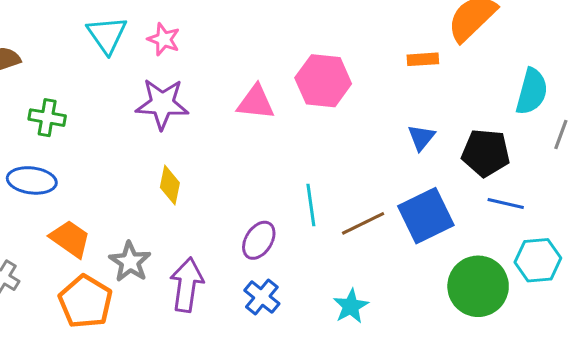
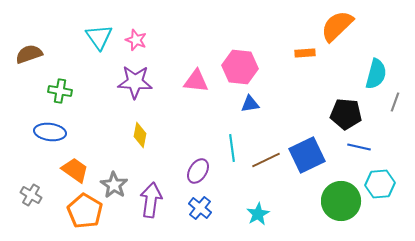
blue triangle: (421, 138) -> (250, 104), moved, turned 42

